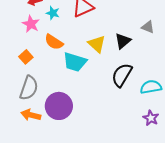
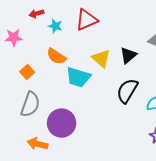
pink star: (31, 24) -> (14, 38), moved, turned -30
orange arrow: (31, 115) -> (38, 144), moved

